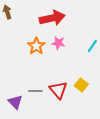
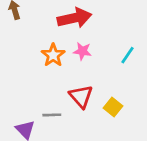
red triangle: (58, 90) -> (81, 96), moved

